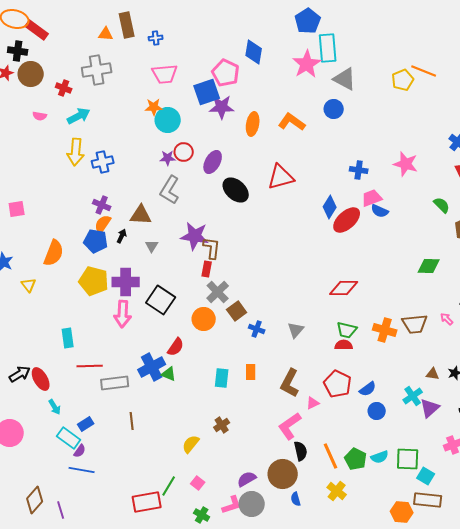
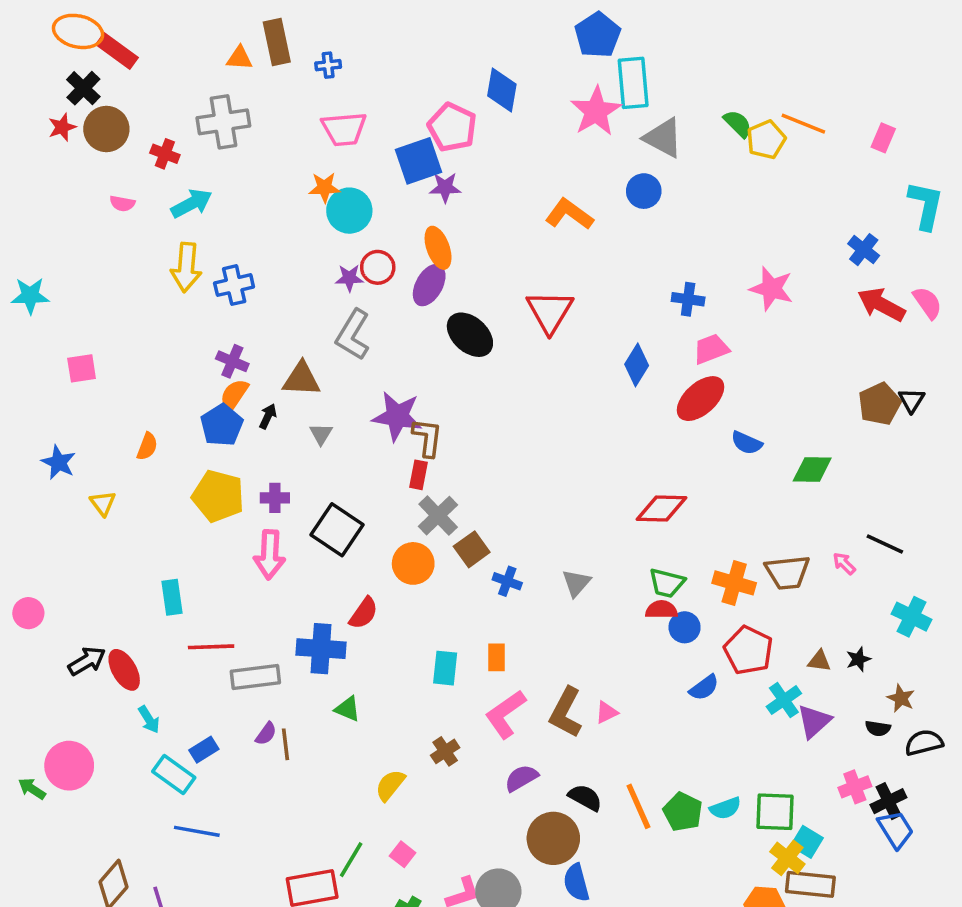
black cross: (18, 51) -> (83, 88), turned 36
purple star: (222, 107) -> (445, 188), size x0.7
orange ellipse: (253, 124) -> (438, 248), moved, turned -30
red triangle: (281, 177) -> (550, 312), turned -44
green semicircle: (442, 205) -> (738, 124), moved
blue semicircle: (380, 211) -> (747, 443), moved
red ellipse: (347, 220) -> (700, 399), moved
blue pentagon: (96, 241) -> (222, 425), turned 30
orange semicircle: (54, 253) -> (147, 446), size x0.6
purple cross: (126, 282) -> (275, 498), size x0.6
blue cross: (152, 367) -> (321, 649), turned 32
green triangle: (169, 374) -> (348, 709), moved
brown L-shape: (290, 383) -> (566, 712), moved
red pentagon: (338, 384) -> (748, 650), moved
blue circle: (377, 411) -> (685, 627), moved
pink L-shape: (290, 426) -> (505, 714), moved
purple semicircle: (80, 451) -> (266, 734), moved
black semicircle: (301, 451) -> (585, 798), turned -48
purple semicircle: (247, 479) -> (521, 778), moved
yellow cross: (337, 491) -> (787, 858), moved
blue semicircle: (296, 499) -> (576, 883), size x1.5

